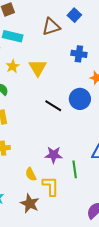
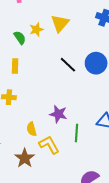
yellow star: (13, 66) -> (36, 30), moved
yellow L-shape: (51, 186) -> (49, 145), turned -40

